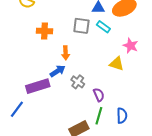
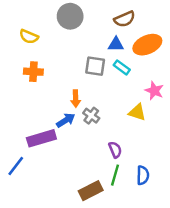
orange cross: (44, 31) -> (33, 72), moved
gray cross: (78, 82) -> (91, 116), moved

